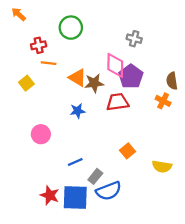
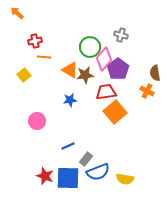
green circle: (71, 28) -> (90, 47), moved
pink diamond: (115, 65) -> (104, 59), turned 40
orange square: (127, 151) -> (115, 112), moved, size x1.6
yellow semicircle: (162, 166) -> (125, 179), moved

